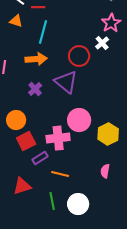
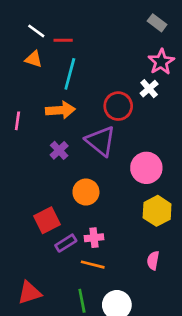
orange circle: (16, 120) -> (86, 192), moved
pink circle: (79, 120) -> (146, 168), moved
pink cross: (58, 138) -> (94, 238), moved, size x0.6
red triangle: (22, 186) -> (30, 293), moved

